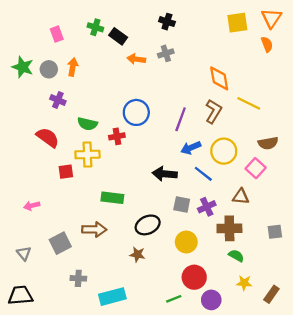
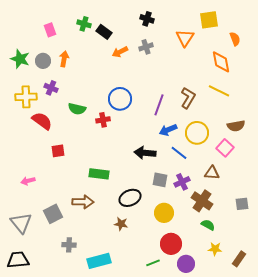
orange triangle: (271, 18) -> (185, 38), moved
orange arrow: (136, 59) -> (120, 52), turned -35
orange diamond: (219, 78) -> (221, 62), moved
yellow cross: (87, 155) -> (26, 97), moved
brown cross: (229, 228) -> (202, 201), turned 35
gray triangle: (24, 253) -> (21, 223), size x1.6

